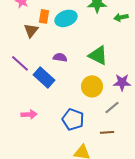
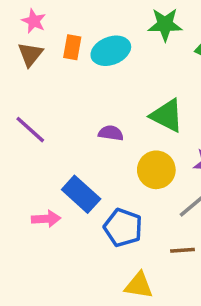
brown triangle: (31, 30) -> (30, 54), moved
purple semicircle: (60, 57) -> (111, 133), moved
blue rectangle: (44, 77) -> (81, 194), moved

